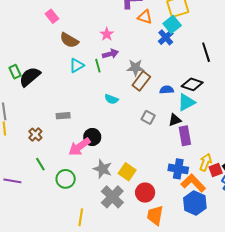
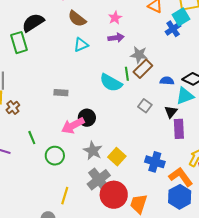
green line: (98, 66) -> (127, 74), moved
green rectangle: (15, 72) -> (19, 43), size x1.5
black semicircle: (30, 77) -> (33, 23), moved
cyan semicircle: (111, 99) -> (111, 83), size x1.6
black triangle: (175, 120) -> (171, 112), turned -40
brown cross: (35, 134) -> (13, 108), moved
blue cross: (178, 169) -> (155, 162), moved
red circle: (145, 193) -> (114, 195), moved, size x1.4

